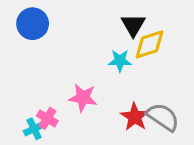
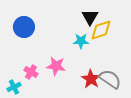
blue circle: (33, 24) -> (24, 27), moved
pink cross: (47, 118) -> (31, 72), moved
cyan cross: (34, 129) -> (14, 87), moved

